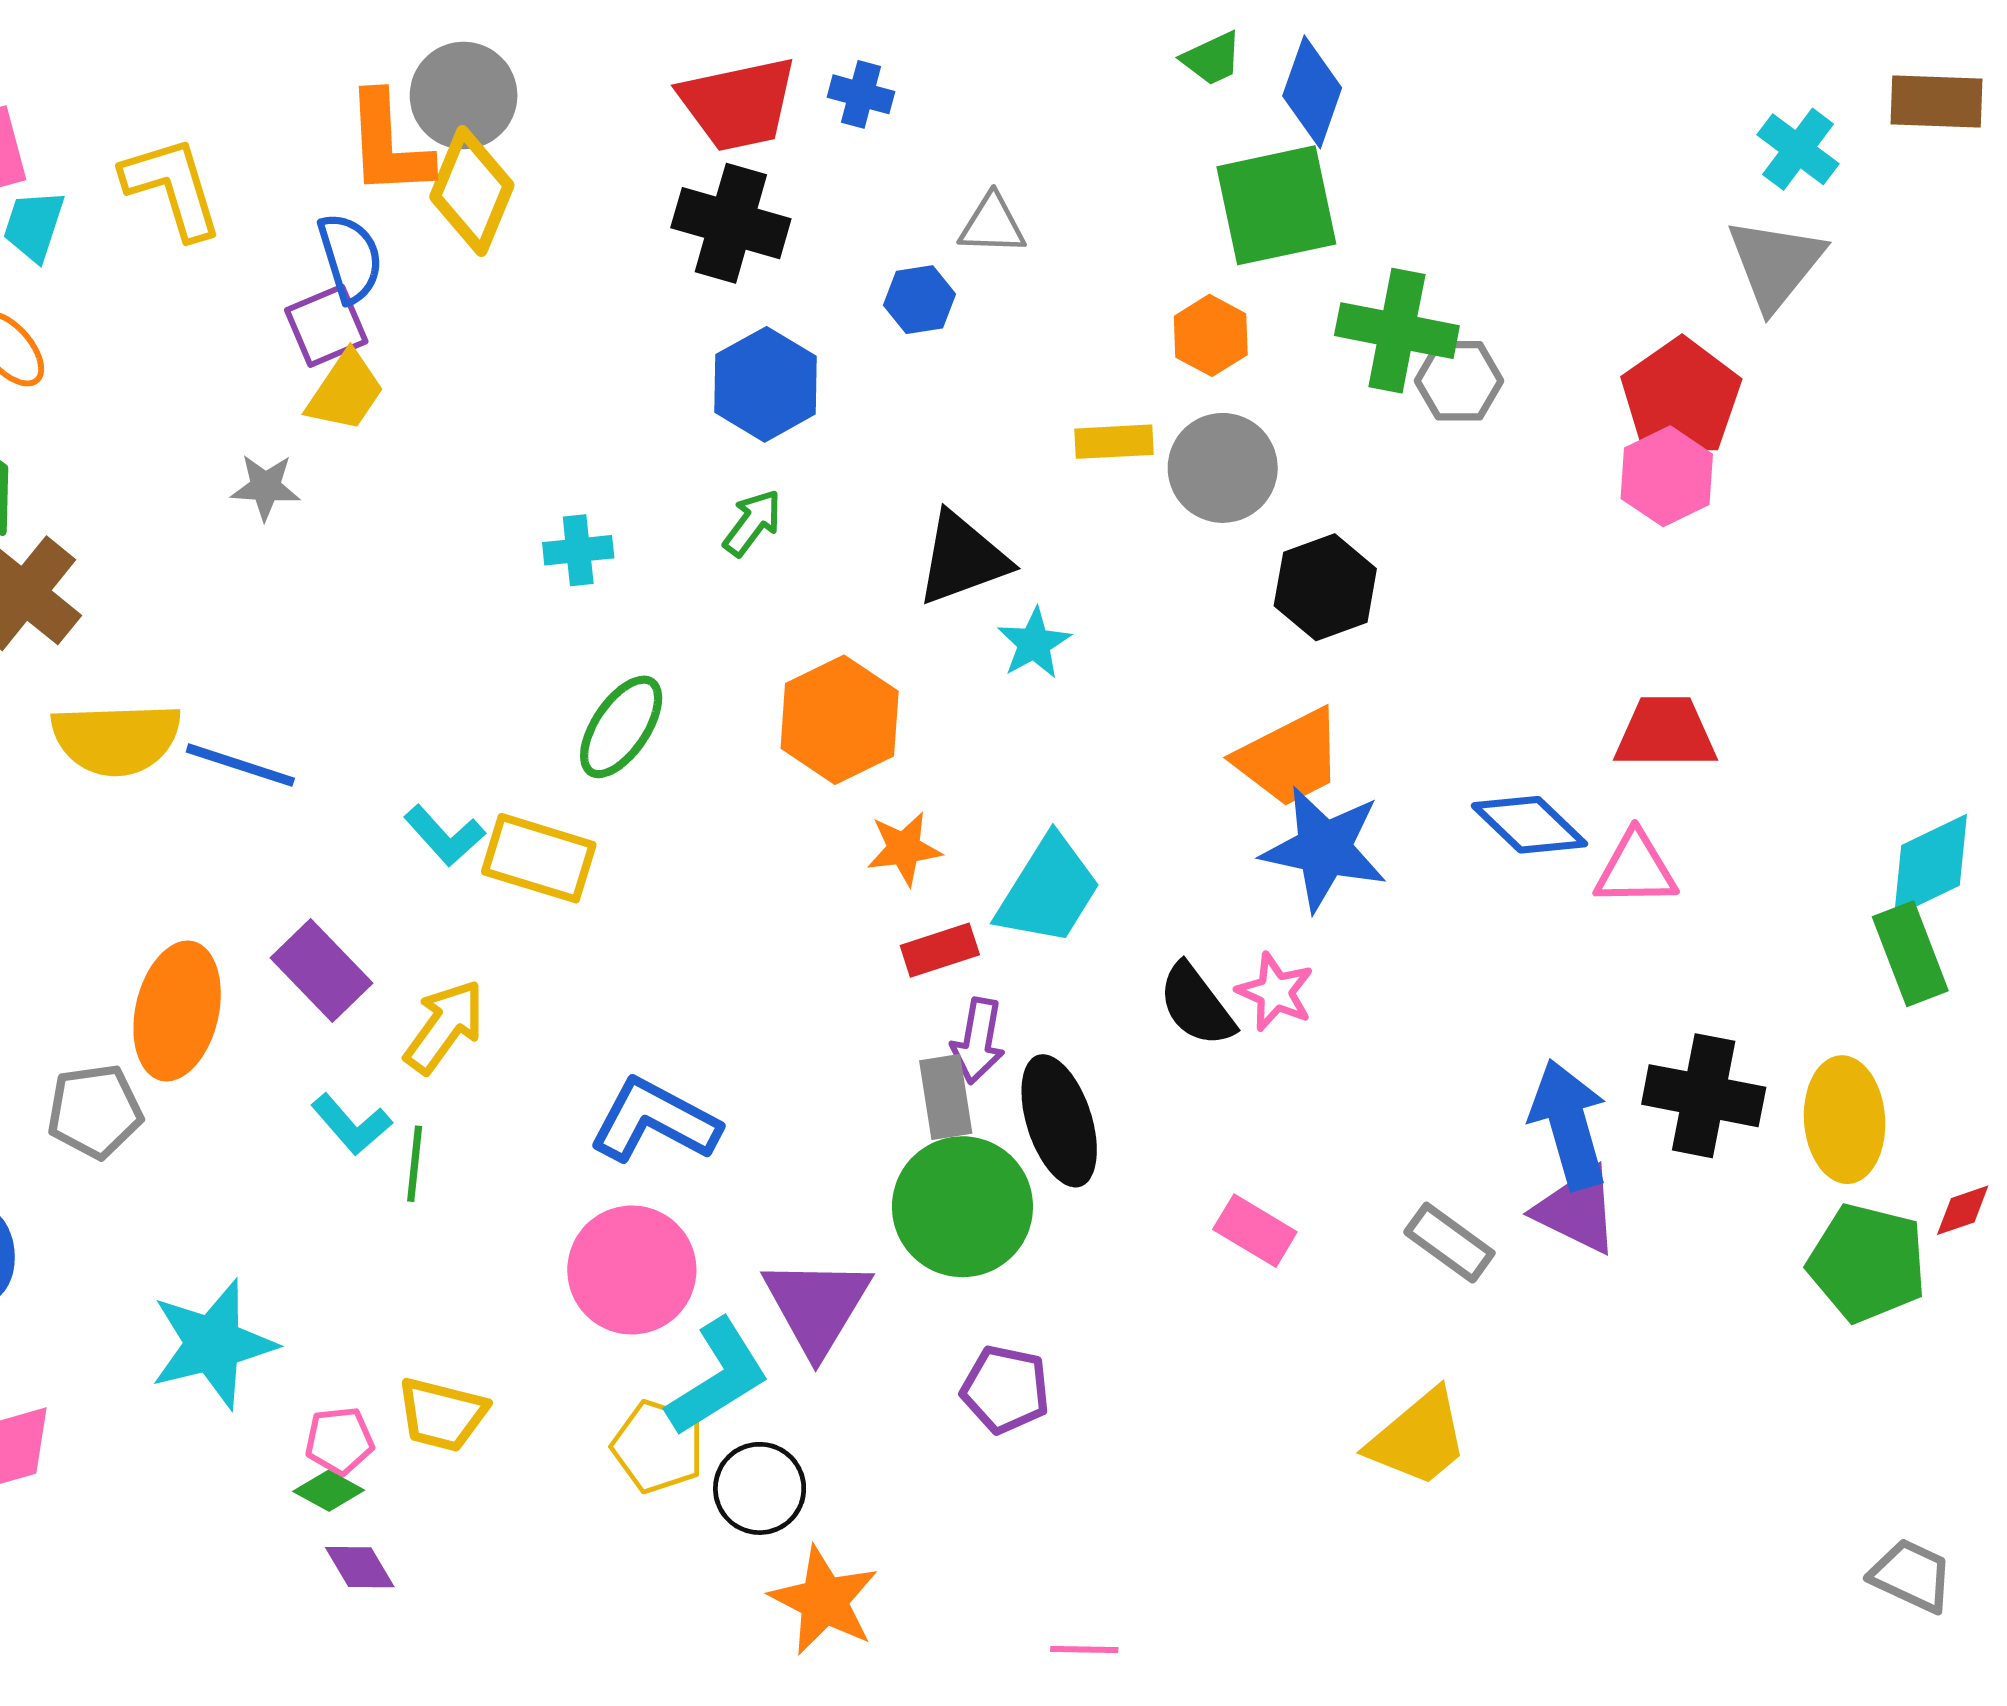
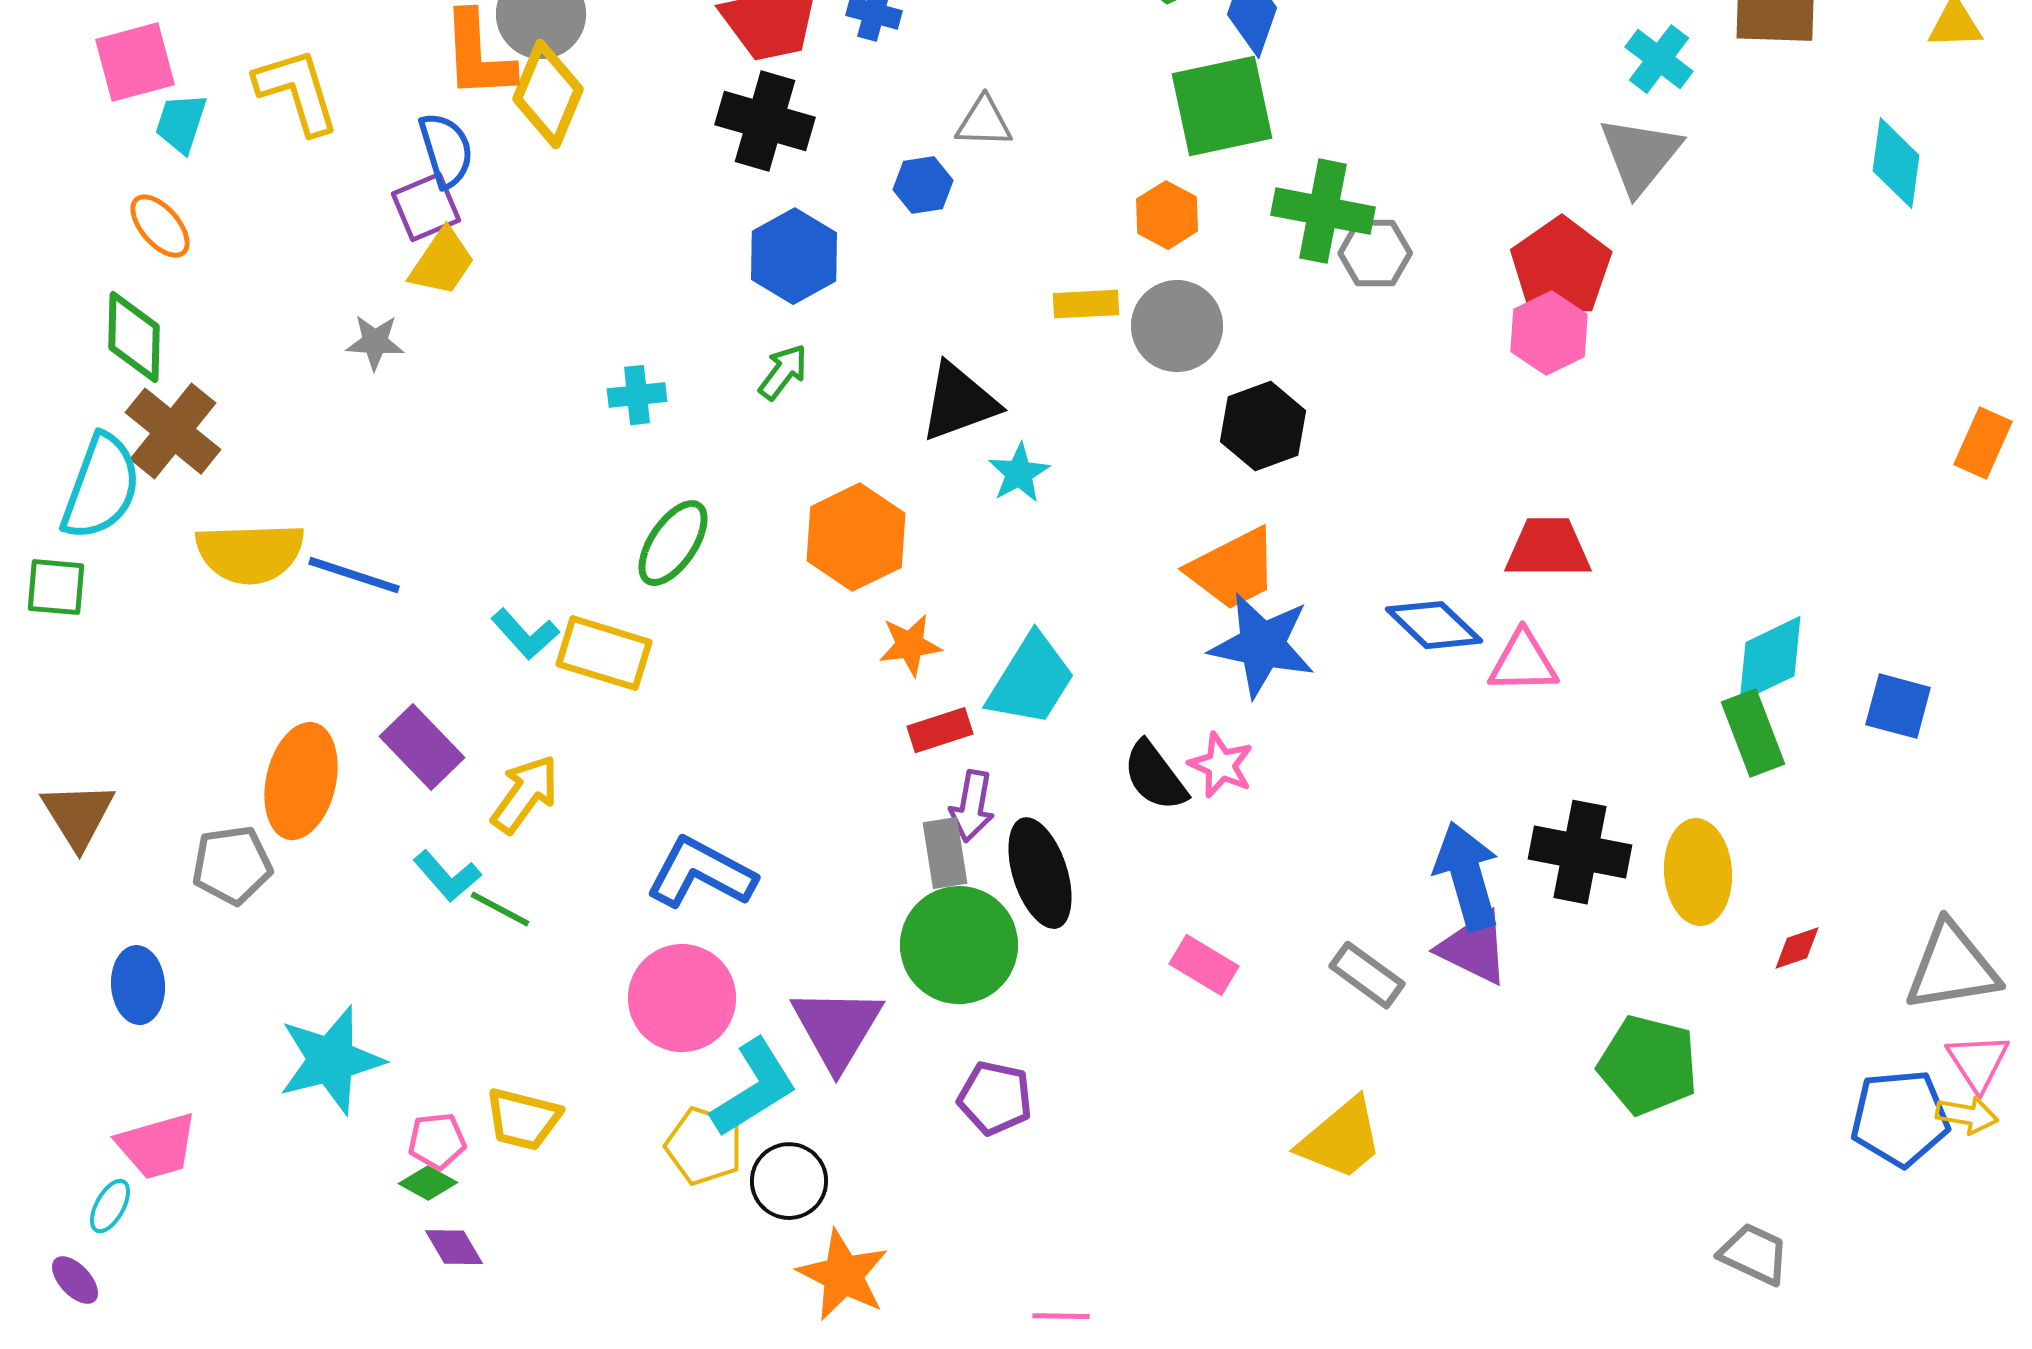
green line: (415, 1164) -> (500, 909), turned -68
green pentagon: (1867, 1263) -> (1648, 1065), moved

